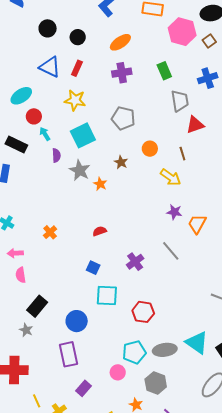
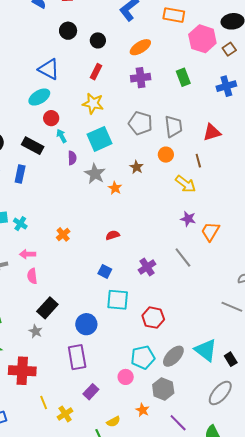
blue triangle: (50, 67) -> (49, 69), moved
gray trapezoid: (180, 101) -> (173, 126), moved
gray ellipse: (165, 350) -> (173, 356), turned -40

